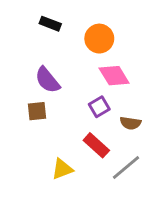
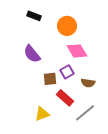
brown square: (37, 111) -> (50, 79), moved

